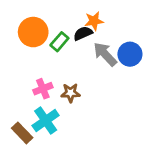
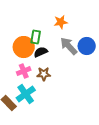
orange circle: (33, 32) -> (24, 47), moved
black semicircle: (83, 33) -> (41, 52), moved
green rectangle: (59, 42) -> (36, 37), turned -32

